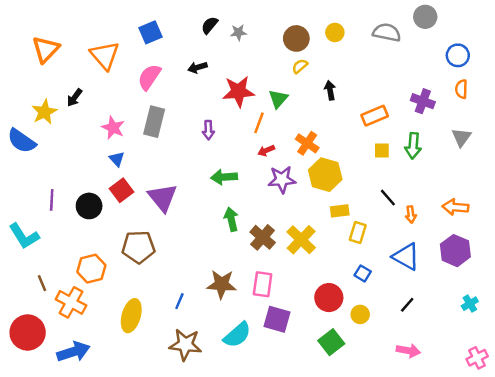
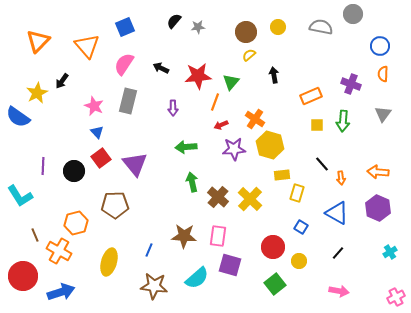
black arrow: (197, 67) -> (161, 68), moved, turned 42

